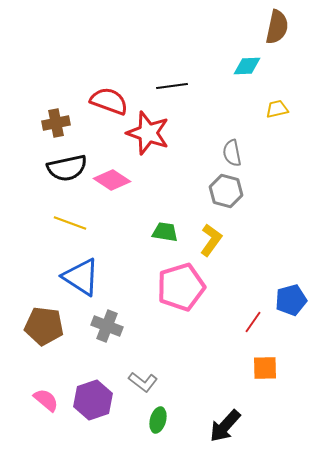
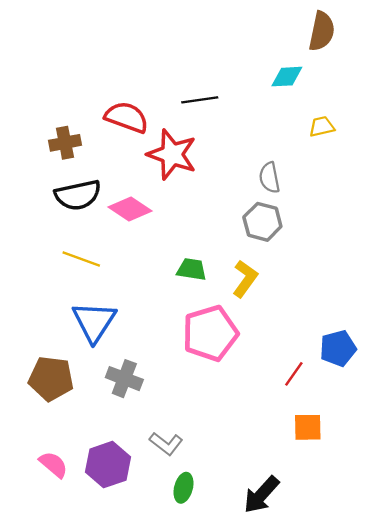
blue triangle: (81, 277) -> (94, 322), turned 30

